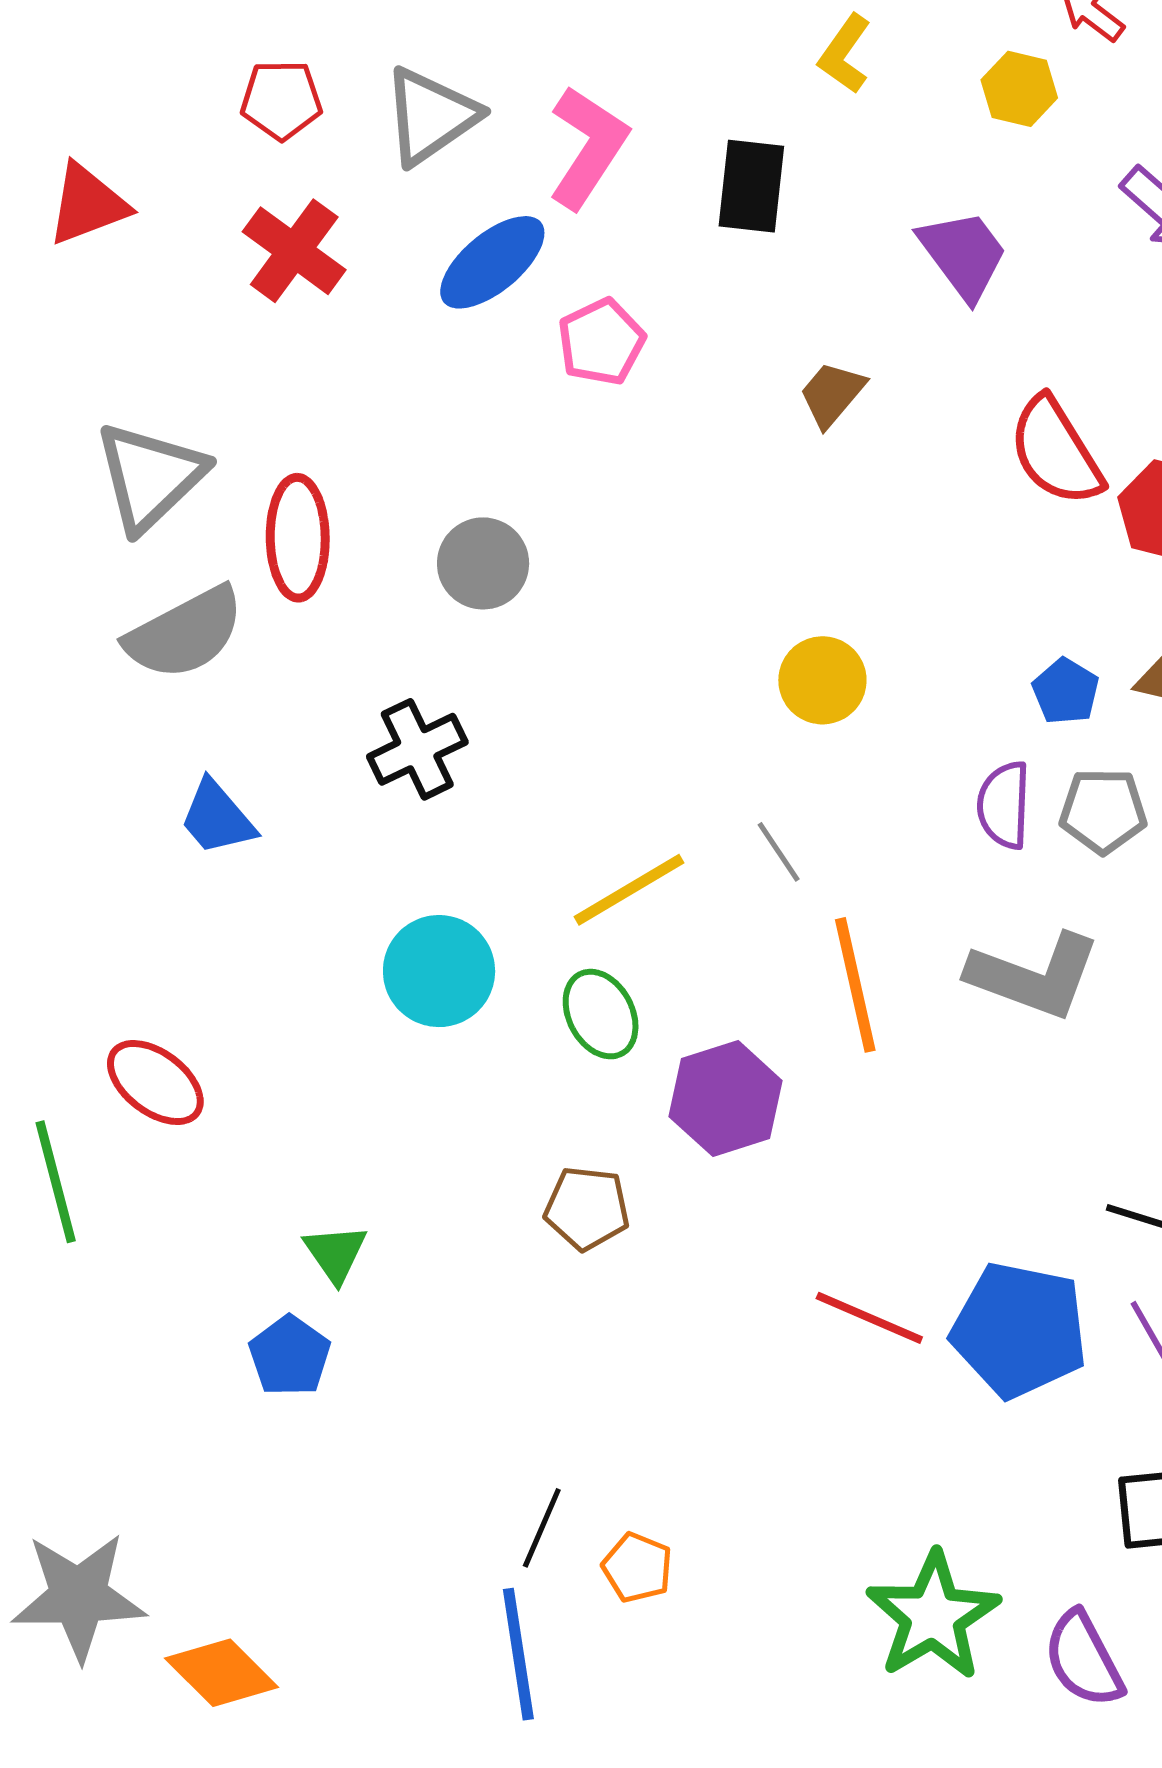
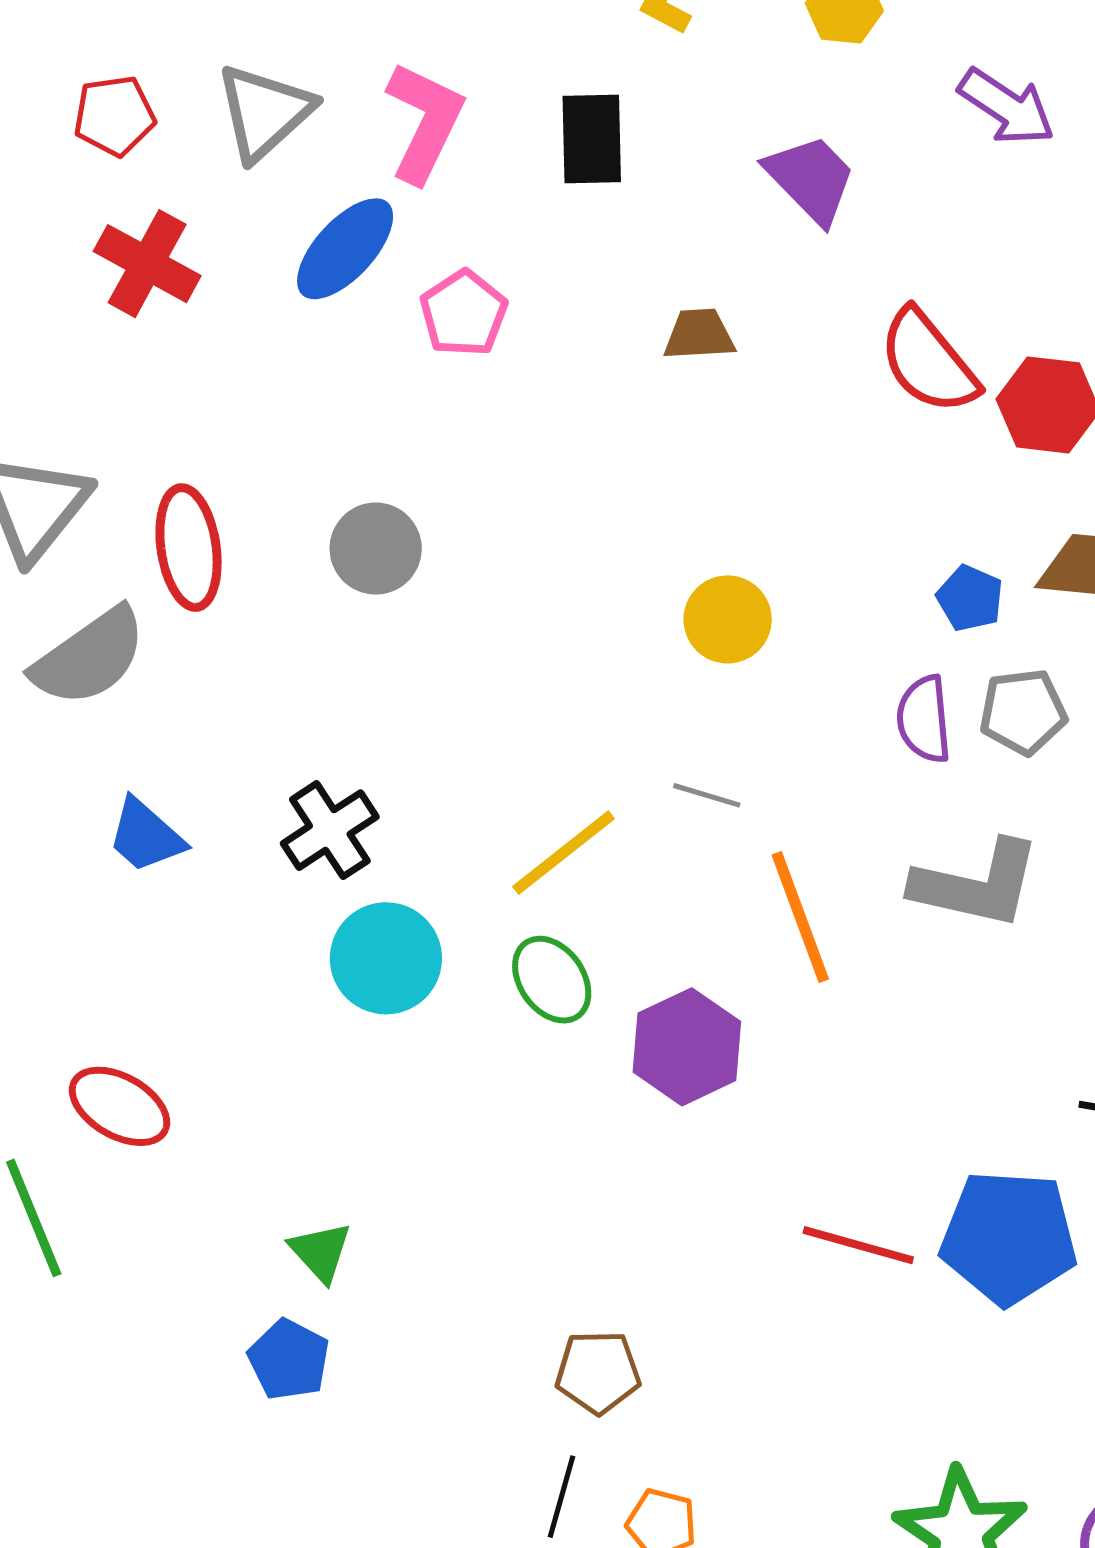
brown trapezoid: (832, 394) -> (699, 335), turned 54
black cross: (417, 749) -> (330, 830), moved
gray line: (779, 852) -> (707, 795), turned -32
brown pentagon: (587, 1208) -> (598, 1372), moved

